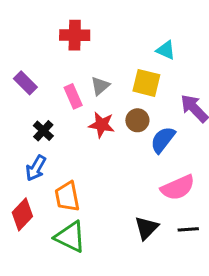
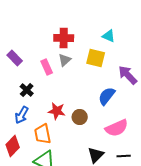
red cross: (75, 35) -> (64, 38), moved
brown circle: (137, 120) -> (80, 117), moved
red star: (102, 125) -> (57, 111), moved

